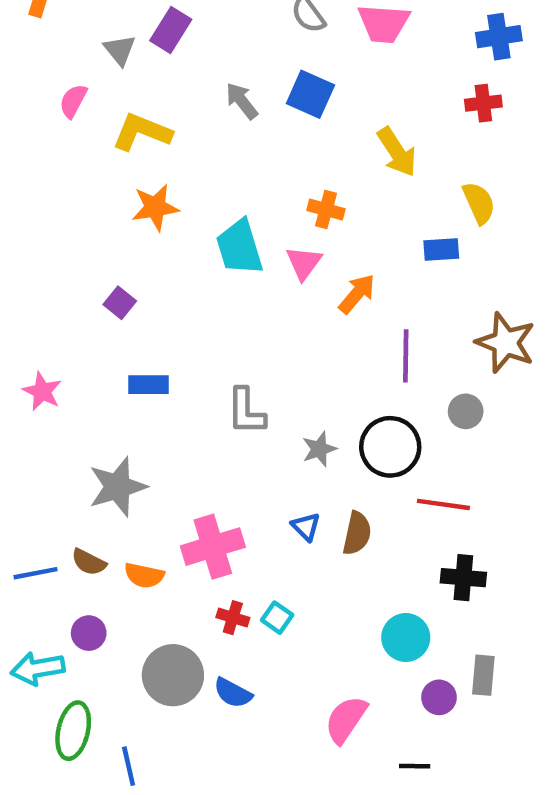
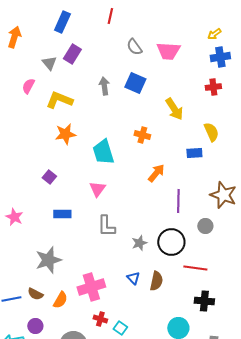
gray arrow: (242, 101) -> (104, 86), turned 30
pink triangle: (304, 263) -> (97, 189), moved
orange semicircle: (144, 575) -> (60, 300), turned -72
cyan square: (277, 618) -> (120, 328), moved

